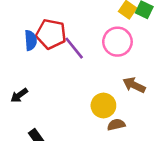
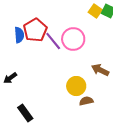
red pentagon: (51, 34) -> (35, 30), turned 30
pink circle: (117, 42) -> (73, 39), moved

